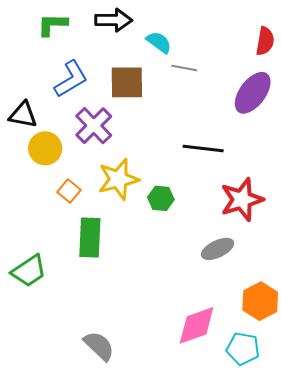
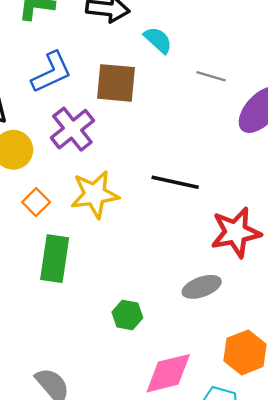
gray line: (184, 68) -> (211, 76), moved
black line: (203, 148) -> (175, 182), moved
green hexagon: (161, 198) -> (127, 315), moved

